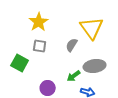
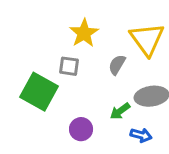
yellow star: (39, 22) -> (84, 33), moved
green square: (20, 63) -> (39, 92), size x1.4

